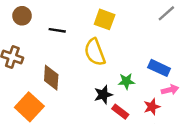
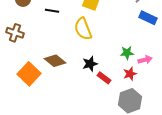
blue rectangle: (159, 68) -> (148, 18), moved
brown diamond: (51, 78) -> (55, 61), moved, turned -55
green star: (126, 81) -> (127, 53), moved

